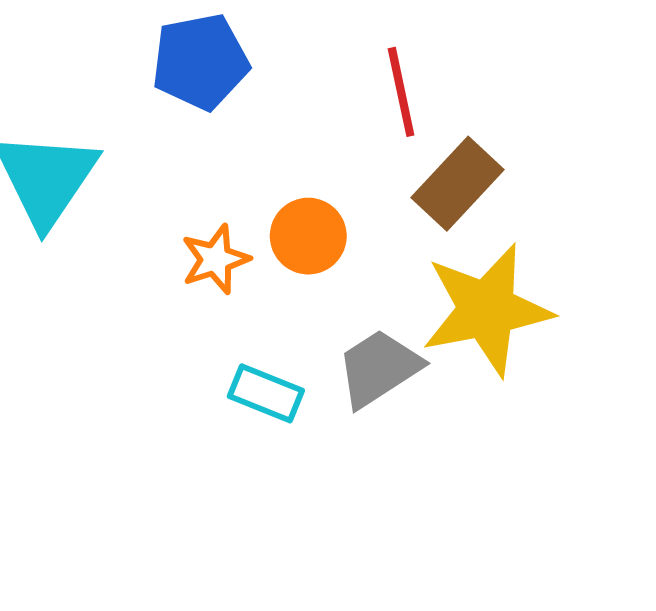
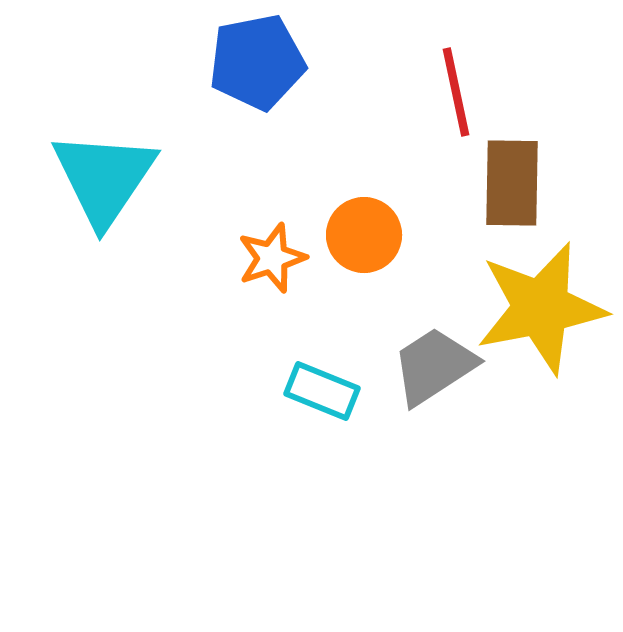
brown rectangle: (457, 184) -> (512, 183), turned -42

